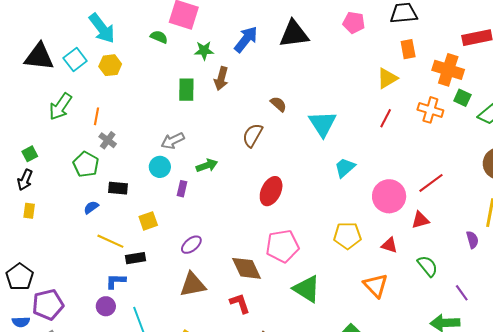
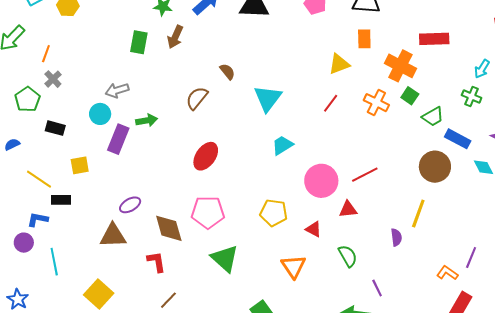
purple rectangle: (182, 189) -> (118, 139), size x1.8
blue semicircle: (91, 207) -> (12, 144), moved
purple ellipse: (191, 245) -> (130, 205), moved

